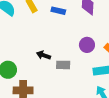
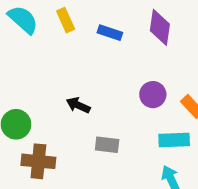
gray rectangle: (63, 65) -> (107, 145), moved

